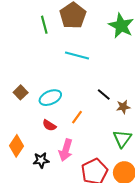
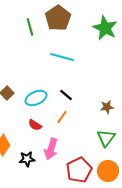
black line: (104, 95) -> (66, 95), moved

